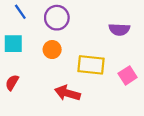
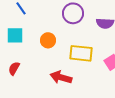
purple circle: (57, 18) -> (73, 13), moved

